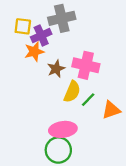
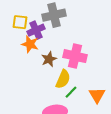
orange star: (34, 52) -> (30, 44), turned 30
green line: (88, 100) -> (71, 92), moved
orange triangle: (111, 110) -> (97, 95), turned -42

